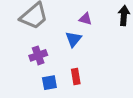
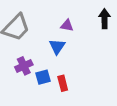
blue square: (49, 83) -> (43, 77), moved

